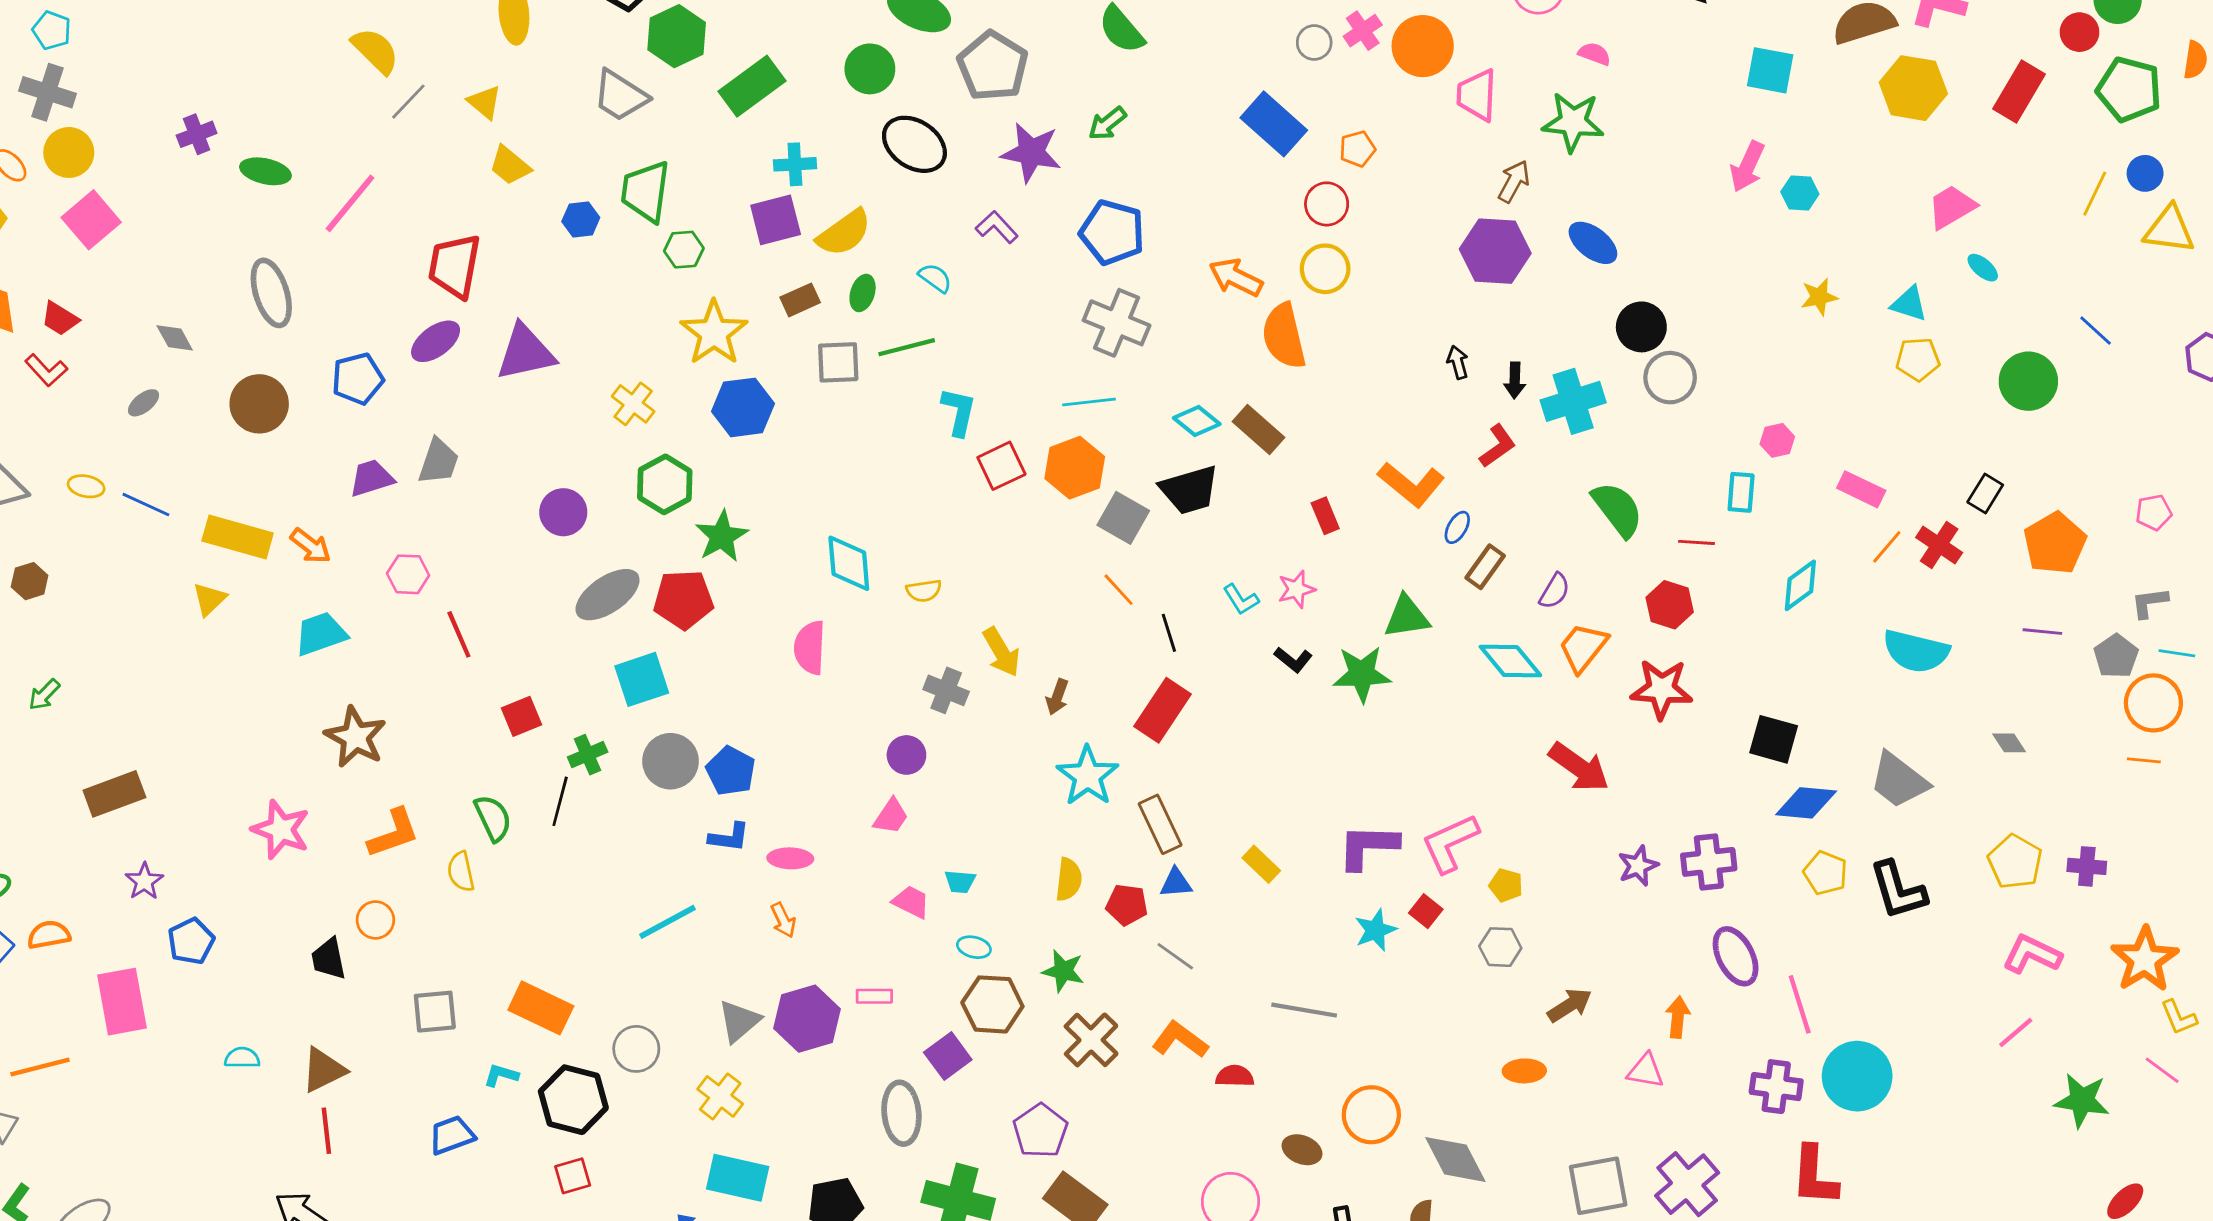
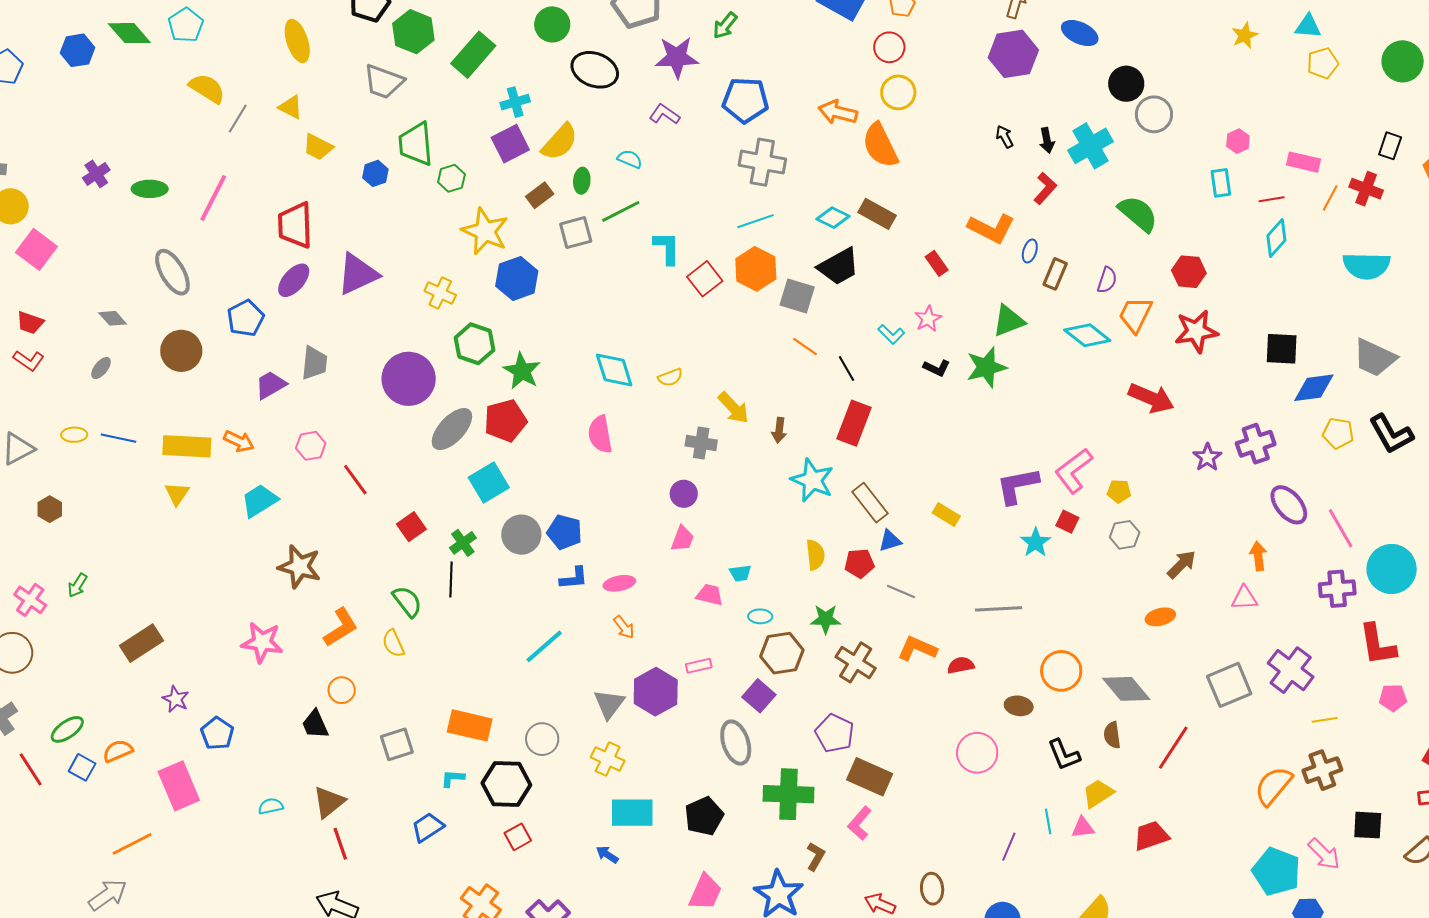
purple circle: (563, 512) -> (409, 379), size x1.6
red line: (1696, 542) -> (1272, 199), moved

